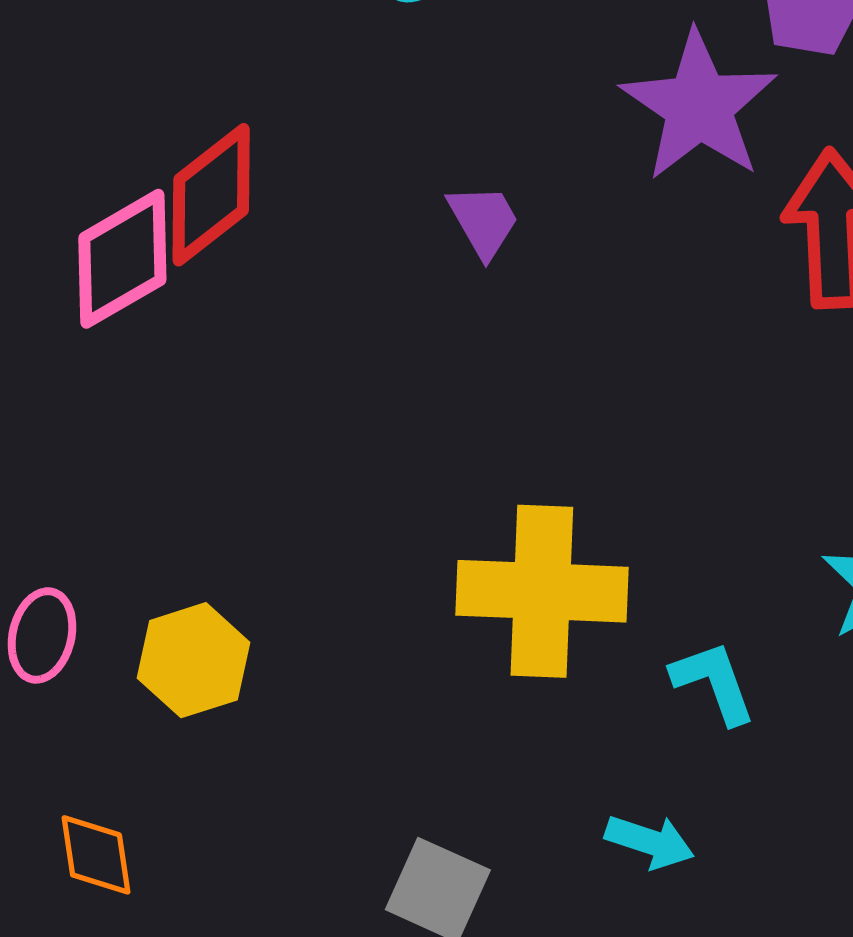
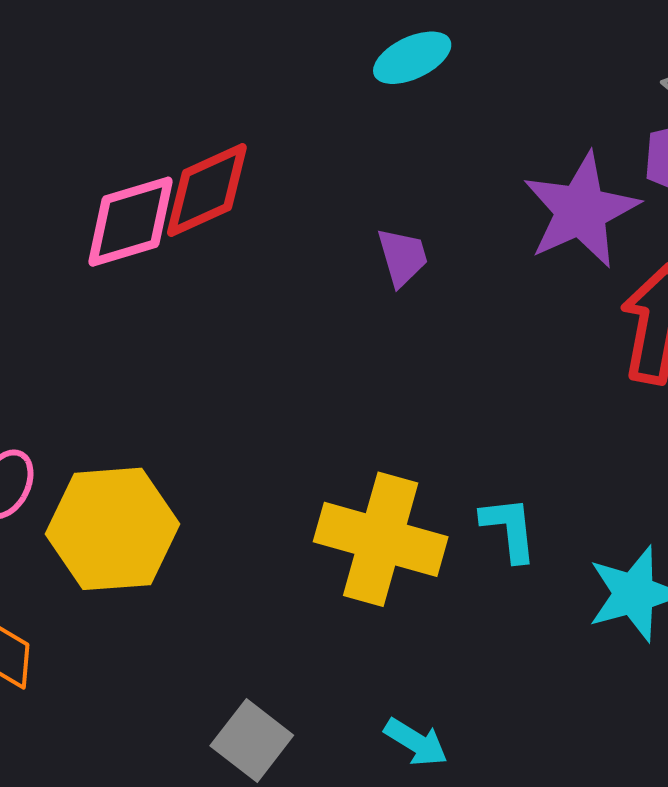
yellow hexagon: (194, 660) -> (112, 529), size x1.5
cyan L-shape: (714, 682) -> (509, 529), moved

